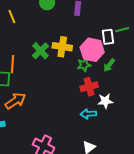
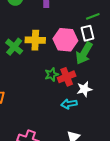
white rectangle: (108, 37) -> (87, 33), moved
green star: (84, 65) -> (52, 74), moved
green arrow: (109, 65) -> (84, 53), size x1.6

